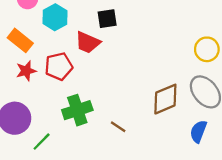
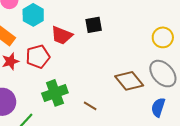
black square: (107, 19) -> (94, 25), moved
brown diamond: (165, 99) -> (129, 81), turned 76

